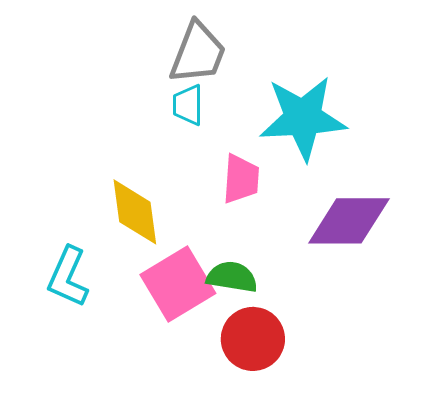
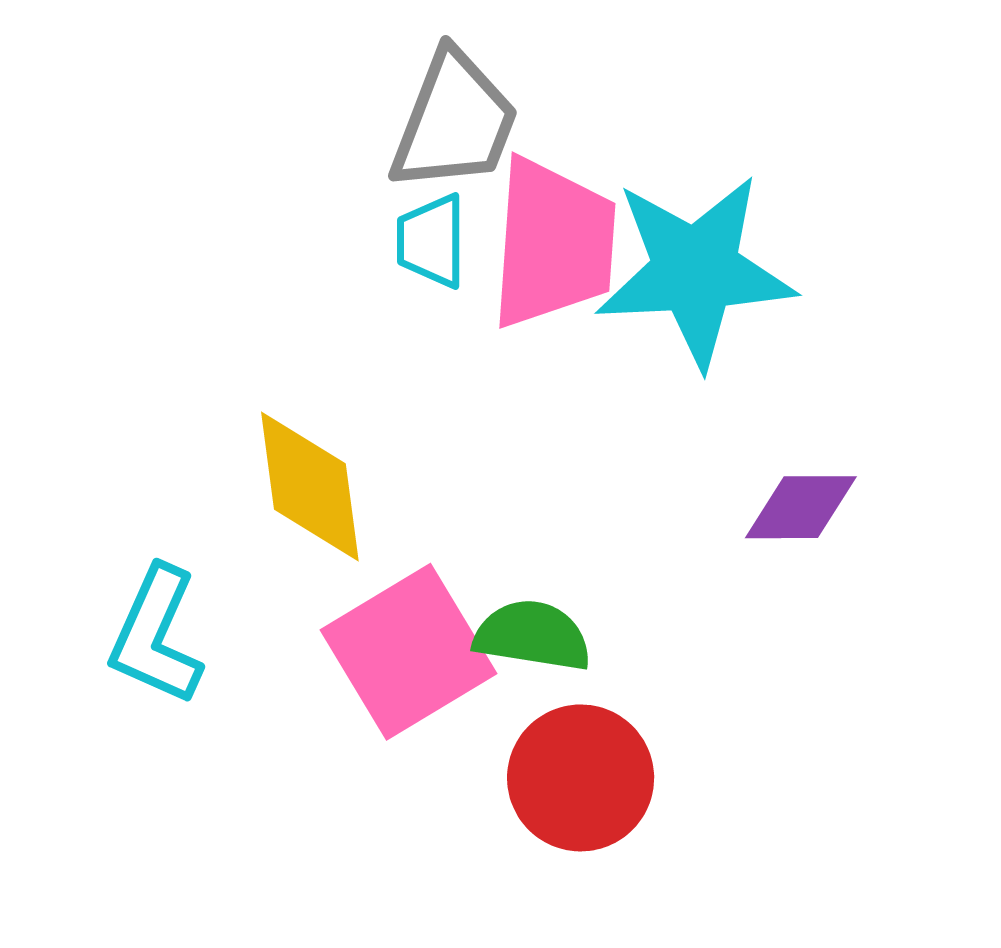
pink trapezoid: (241, 179) -> (553, 243), moved, size x1.5
purple diamond: (349, 221) -> (801, 507), size x0.6

